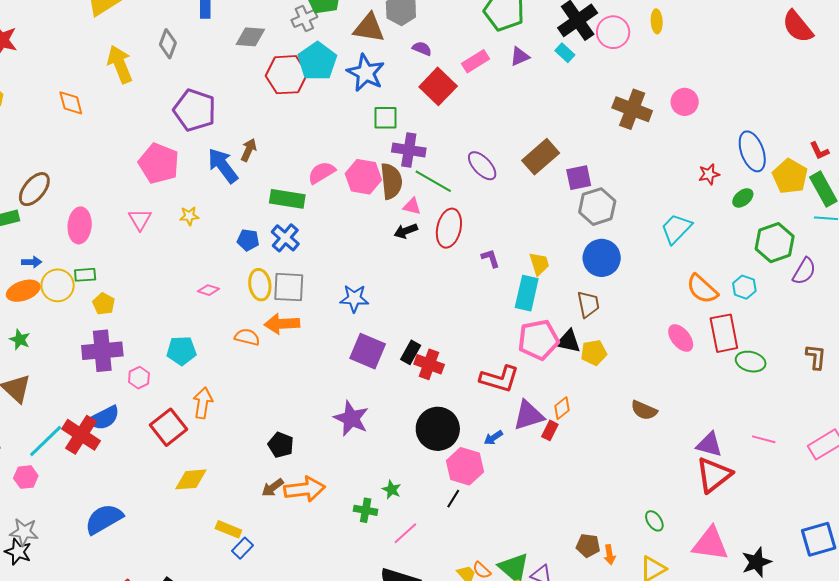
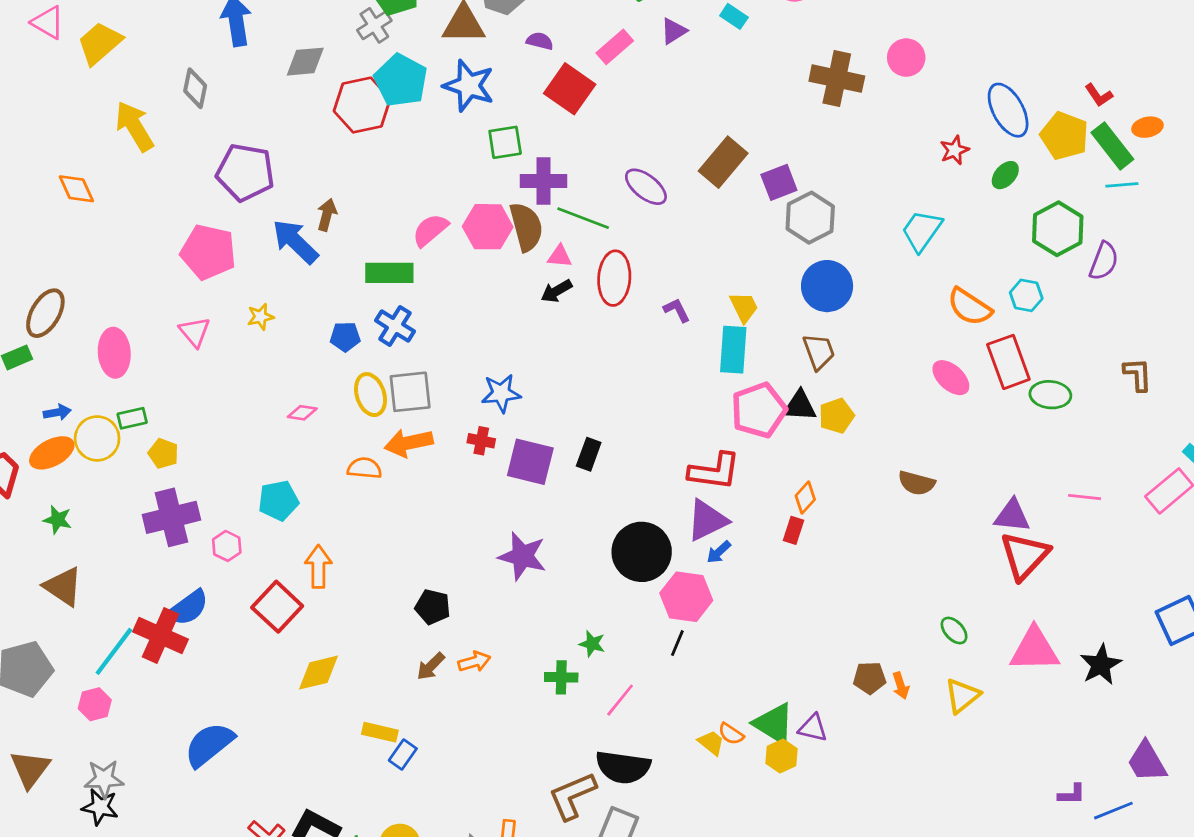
red cross: (429, 364) -> (481, 441), moved, size x0.7
purple triangle: (529, 415) -> (707, 520), moved
orange arrow: (305, 489) -> (474, 662), size x0.6

